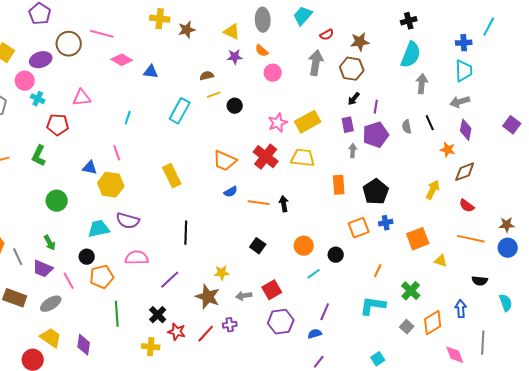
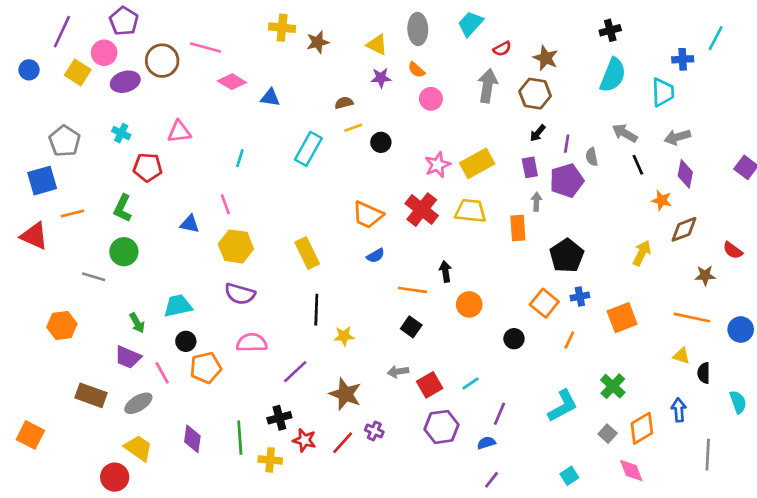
brown star: (360, 42) -> (546, 58), turned 30
cyan trapezoid: (464, 71) -> (663, 92), moved
pink circle: (25, 81) -> (104, 53), moved
gray arrow: (422, 84) -> (625, 133), moved, turned -66
gray semicircle: (407, 127) -> (592, 157), moved
yellow rectangle: (172, 176) -> (307, 253), moved
yellow hexagon: (111, 185) -> (236, 246), moved
orange rectangle: (339, 185) -> (518, 228), moved
green circle: (57, 201) -> (124, 252), moved
orange line: (259, 203) -> (413, 290), moved
red semicircle: (467, 206) -> (733, 250), moved
brown star: (507, 225) -> (705, 275), moved
orange square: (359, 228) -> (544, 303), turned -30
cyan trapezoid: (99, 229) -> (178, 306), moved
orange circle: (304, 246) -> (469, 304), moved
gray line: (18, 257) -> (94, 277), moved, turned -48
yellow triangle: (441, 261) -> (681, 356), moved
orange line: (378, 271) -> (569, 340), moved
yellow star: (222, 273) -> (344, 336), moved
cyan line: (314, 274) -> (470, 384), moved
black semicircle: (480, 281) -> (704, 373), turned 84
gray arrow: (244, 296) -> (398, 372), moved
cyan L-shape: (373, 306) -> (563, 406), turned 144
green line: (117, 314) -> (240, 438), moved
black cross: (158, 315) -> (279, 418), turned 30
purple cross: (230, 325) -> (374, 431), turned 32
purple diamond: (84, 345) -> (192, 439), moved
pink diamond: (455, 355) -> (631, 470), moved

